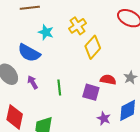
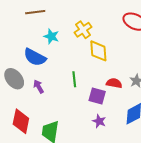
yellow diamond: (93, 47) -> (98, 51), turned -45
green line: (59, 88) -> (74, 79), moved
purple star: (104, 118) -> (99, 121), moved

